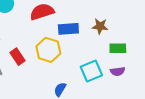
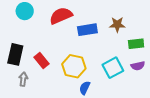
yellow hexagon: (48, 50) -> (74, 66), moved

